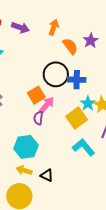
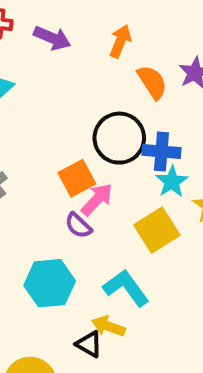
cyan star: (88, 103) -> (172, 182), moved
purple semicircle: (38, 118) -> (78, 226), turned -56
cyan L-shape: (84, 147) -> (126, 288), moved
yellow arrow: (24, 170) -> (108, 326), moved

